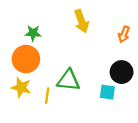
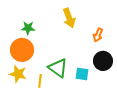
orange arrow: (124, 34) -> (98, 35), moved
green triangle: (68, 80) -> (58, 68), turned 30
cyan square: (107, 92) -> (82, 74), moved

